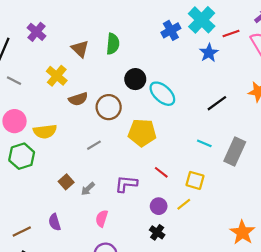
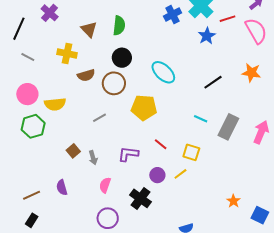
yellow cross: (57, 76) -> (67, 54), turned -30
black circle: (135, 79) -> (122, 58), moved
gray arrow: (88, 189) -> (93, 158), turned -64
black cross: (157, 232) -> (140, 198), moved, size x1.5
orange star: (242, 232) -> (233, 201), size x0.6

